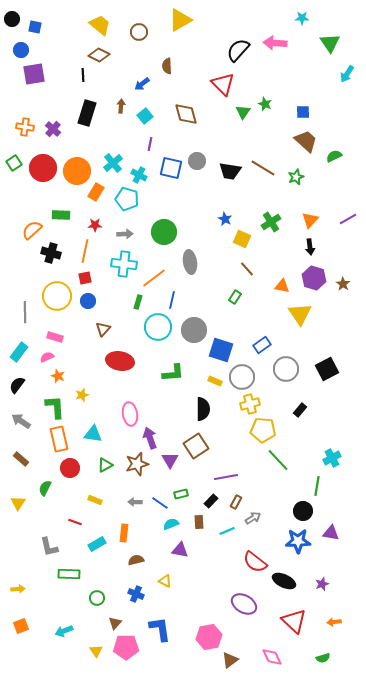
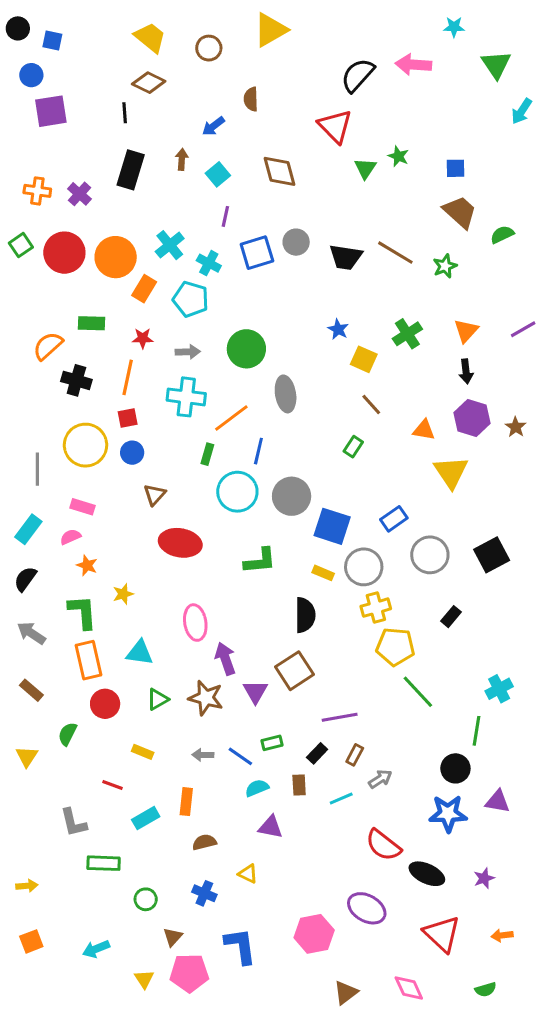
blue square: (171, 168) -> (257, 253), turned -30
brown star: (137, 464) -> (206, 698), turned 30
pink hexagon: (209, 637) -> (314, 934), moved

